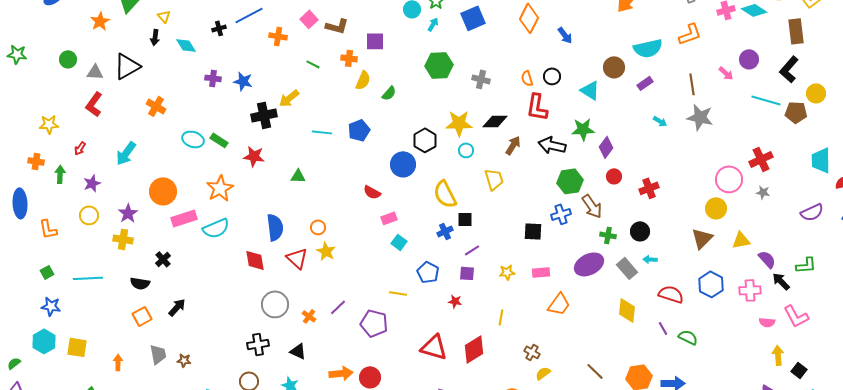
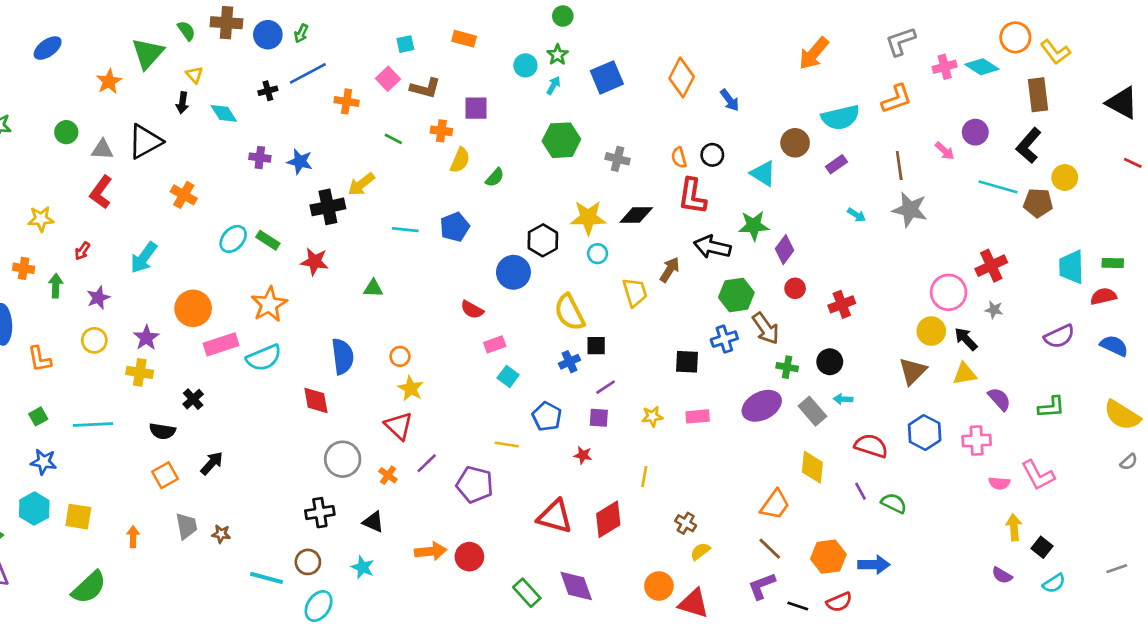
cyan ellipse: (193, 139) -> (233, 239), turned -65
brown arrow: (513, 145) -> (670, 270), moved
red triangle: (297, 258) -> (399, 426), moved
black arrow: (781, 281) -> (966, 339), moved
orange trapezoid: (559, 304) -> (775, 505), moved

